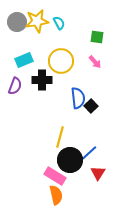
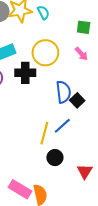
blue line: (89, 153) -> (62, 126), moved
black circle: (70, 160) -> (55, 158), size x0.6
pink rectangle: (55, 176) -> (20, 189), moved

